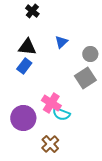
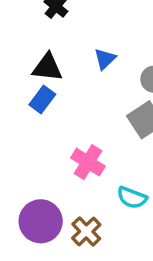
cyan semicircle: (61, 114) -> (132, 198), moved
purple circle: (23, 118) -> (41, 221), moved

